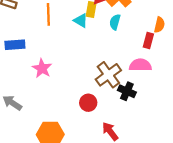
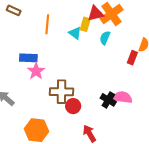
blue rectangle: (15, 45) -> (28, 58), moved
pink semicircle: (140, 65) -> (122, 97), moved
brown cross: (108, 75) -> (61, 92), moved, turned 30

